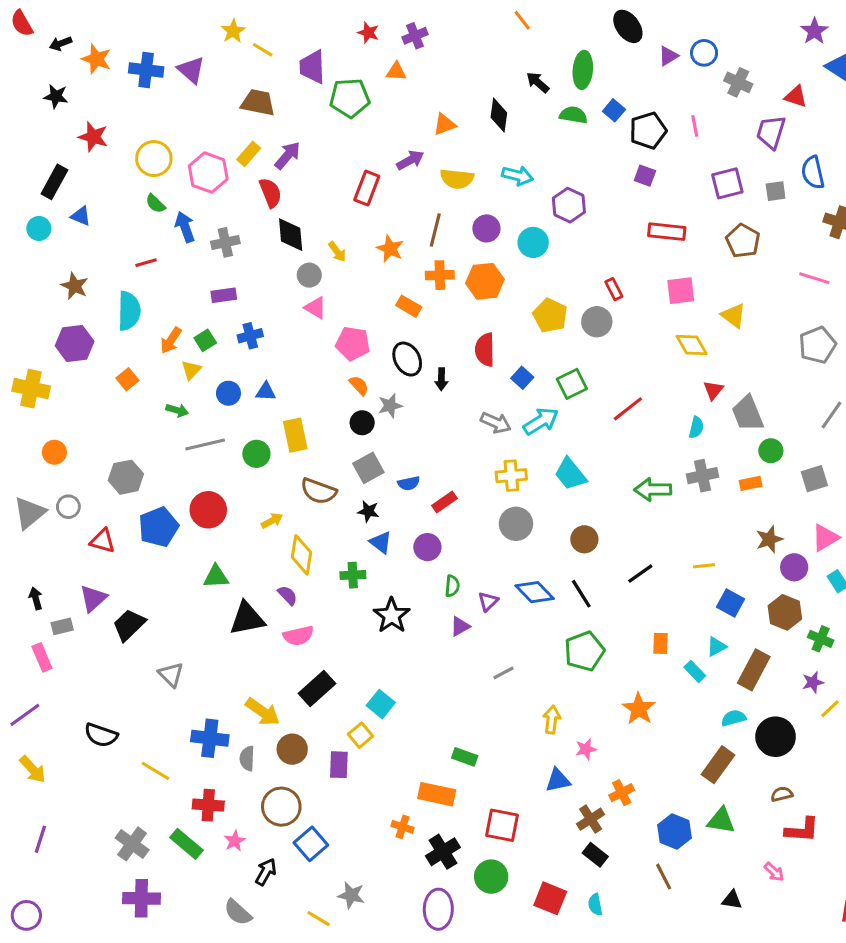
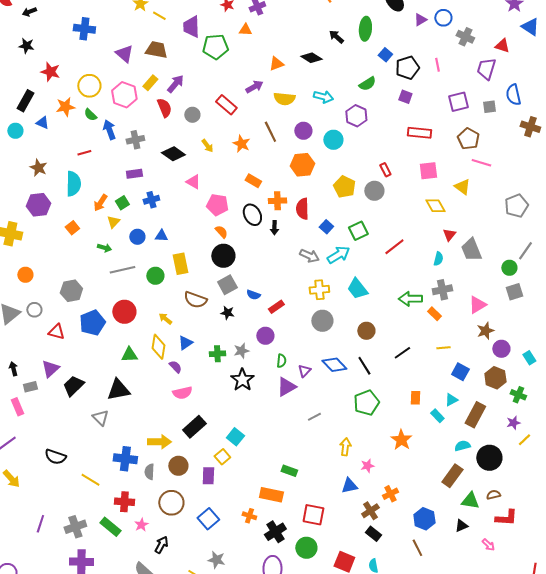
orange star: (96, 59) -> (65, 107), moved, turned -30
purple triangle: (191, 70) -> (124, 54), moved
black diamond: (499, 115) -> (311, 58), turned -65
green semicircle: (573, 115) -> (367, 84), moved, turned 138
red rectangle: (367, 188) -> (226, 105), turned -70
brown line: (435, 230) -> (270, 132), turned -40
black diamond: (291, 235) -> (173, 154), moved, turned -50
gray circle: (309, 275) -> (192, 115), moved
orange cross: (440, 275) -> (277, 201), moved
pink line: (814, 278) -> (481, 163), moved
gray star: (390, 406) -> (241, 351), moved
black circle: (362, 423) -> (223, 256), size x1.5
green circle: (771, 451) -> (509, 268), moved
blue semicircle: (409, 483) -> (253, 295), turned 32
orange rectangle: (751, 483) -> (434, 314), moved, turned 56
yellow arrow: (272, 521) -> (165, 319), turned -112
pink triangle: (825, 538) -> (477, 305), moved
blue triangle: (381, 542) -> (185, 343), moved, turned 49
yellow diamond: (302, 555) -> (158, 347), moved
black triangle: (247, 619) -> (118, 390), moved
purple triangle: (460, 626) -> (286, 387), size x1.5
yellow arrow: (263, 712) -> (159, 442), turned -35
green triangle: (721, 821) -> (470, 501), moved
purple line: (40, 839) -> (40, 524), moved
gray cross: (132, 844) -> (75, 527), turned 35
blue square: (311, 844) -> (208, 519), moved
black triangle: (732, 900) -> (461, 526), moved, turned -32

